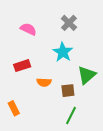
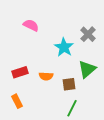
gray cross: (69, 23) -> (88, 34), moved
red rectangle: (22, 66) -> (20, 72), moved

